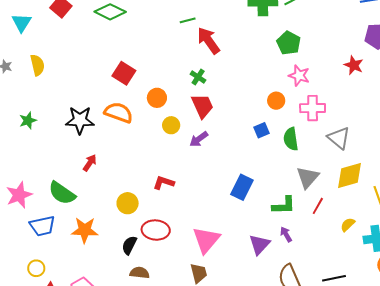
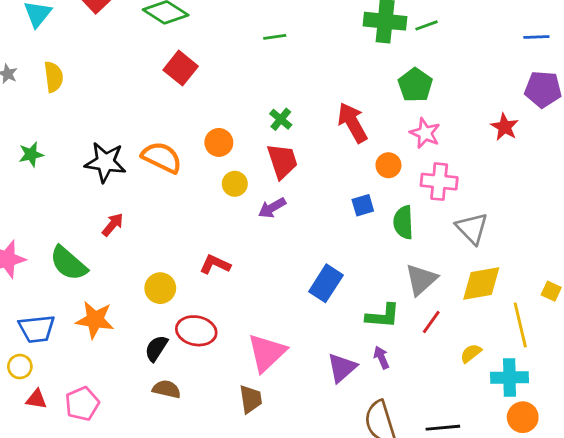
red arrow: (208, 41) -> (352, 123), moved
red square: (124, 73) -> (181, 68), moved
blue trapezoid: (42, 226) -> (37, 329), moved

